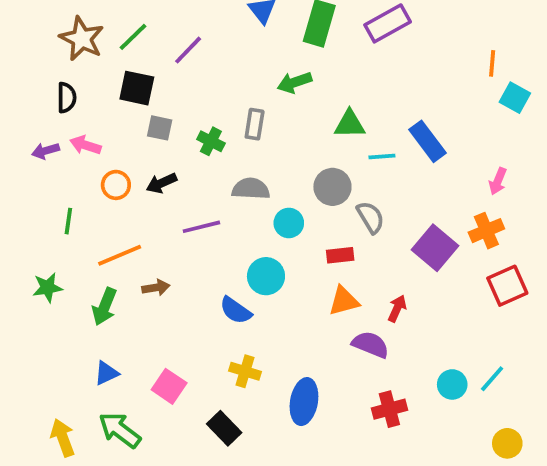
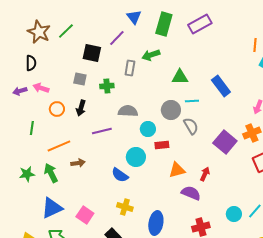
purple line: (188, 50) -> (117, 38), moved
black square: (137, 88) -> (92, 53), moved
gray rectangle: (255, 124) -> (130, 68), moved
green cross: (211, 141) -> (107, 86), turned -32
cyan line: (382, 156) -> (192, 101), moved
black arrow: (162, 183) -> (81, 108), turned -49
red rectangle: (340, 255) -> (162, 145), moved
green star: (48, 288) -> (27, 174), moved
green arrow: (105, 307) -> (51, 173), turned 132
blue triangle: (106, 373) -> (52, 208), size x1.6

